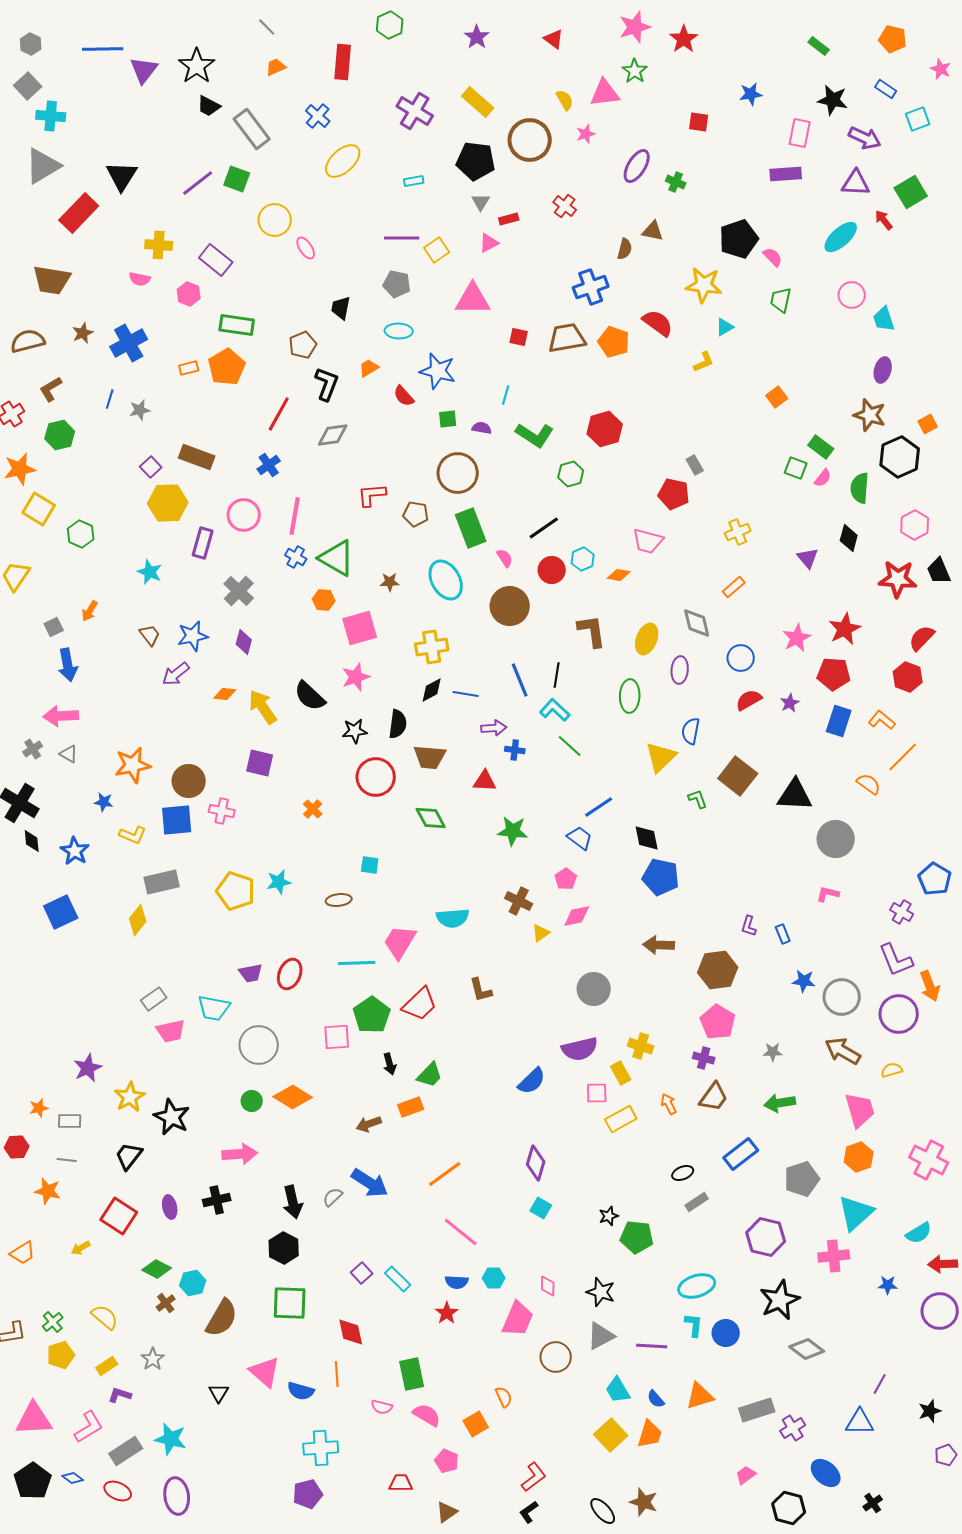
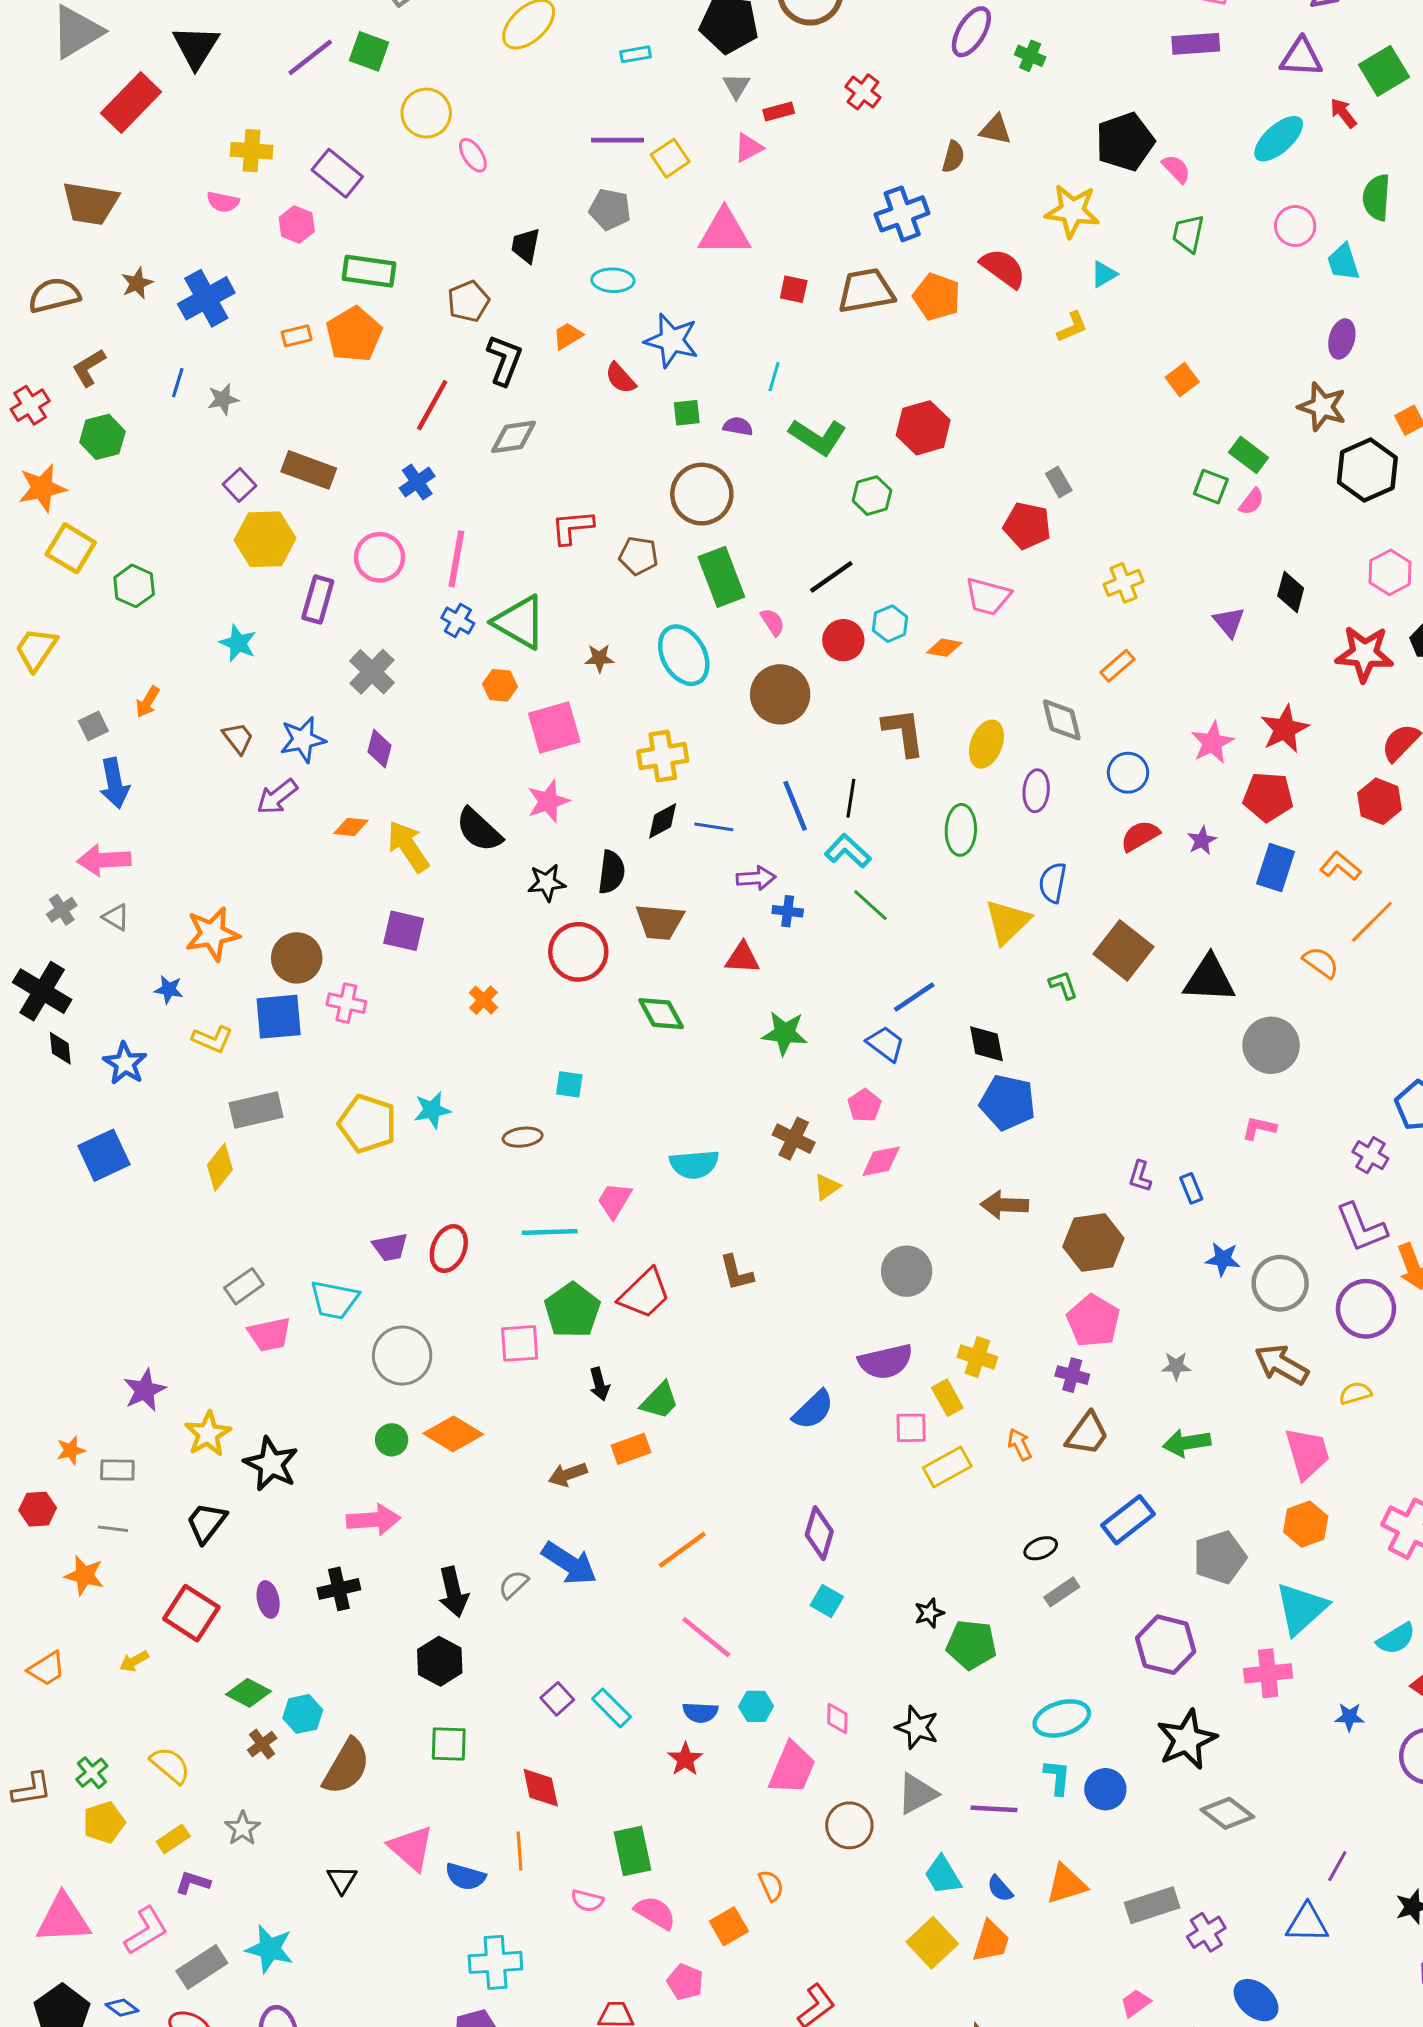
green semicircle: (860, 488) -> (1376, 197), moved
pink trapezoid: (400, 942) -> (614, 1200), size x0.7
green square: (290, 1303) -> (449, 1744), size x0.7

